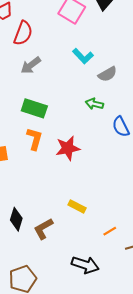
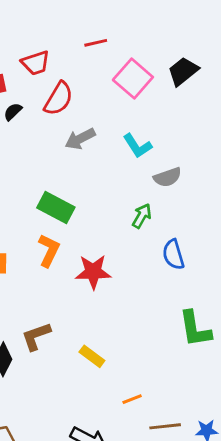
gray arrow: (31, 65) -> (80, 139), moved
green arrow: (94, 104) -> (142, 216), turned 96
brown L-shape: (43, 229) -> (36, 336), moved

